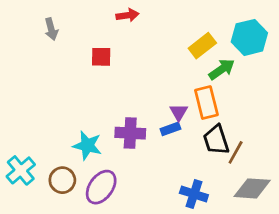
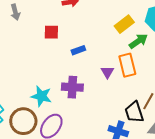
blue rectangle: (170, 129) -> (78, 50), moved
black trapezoid: (216, 140) -> (134, 112), moved
brown circle: (62, 180) -> (23, 121), size x1.4

